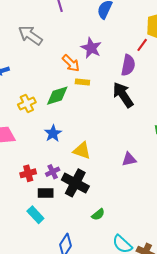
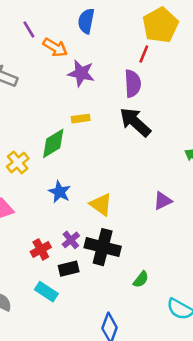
orange arrow: (71, 63) -> (55, 47), moved
yellow triangle: (82, 151) -> (101, 205), turned 30
cyan rectangle: (35, 215) -> (46, 292), moved

